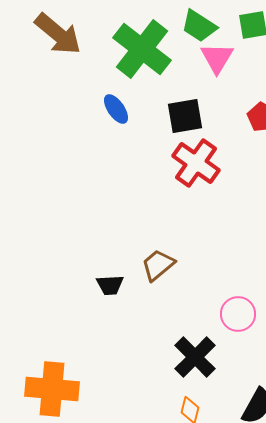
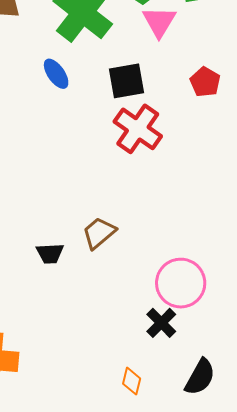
pink circle: (238, 314) -> (181, 283), size x1.4
black cross: (195, 357) -> (161, 323), moved, size x0.7

